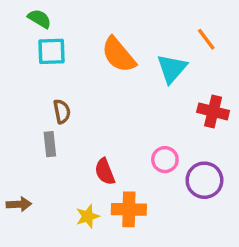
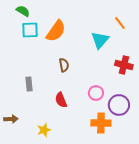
orange semicircle: (119, 55) -> (56, 31), moved, turned -105
brown semicircle: (62, 111) -> (64, 65), moved
orange cross: (129, 209) -> (101, 123), moved
yellow star: (88, 216) -> (44, 130), moved

